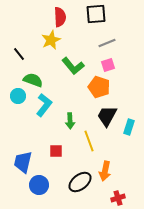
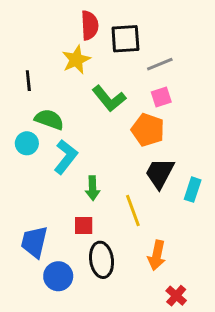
black square: (96, 14) -> (125, 39), moved
black line: (19, 54) -> (28, 81), turned 32
green arrow: (70, 121) -> (93, 188), moved
black ellipse: (80, 182) -> (102, 260), moved, turned -60
red cross: (118, 198) -> (176, 296), turned -32

